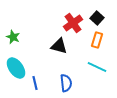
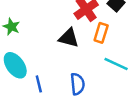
orange rectangle: (97, 40) -> (101, 33), moved

